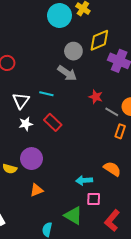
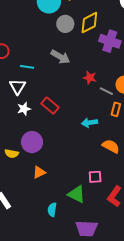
gray circle: (73, 51) -> (65, 24), moved
cyan line: (46, 94) -> (27, 67), moved
cyan arrow: (84, 180) -> (90, 123), moved

